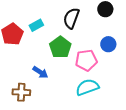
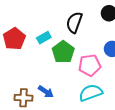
cyan rectangle: (36, 25) -> (44, 38), moved
blue arrow: (40, 72) -> (46, 92), moved

